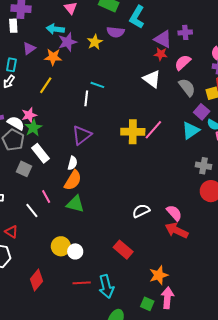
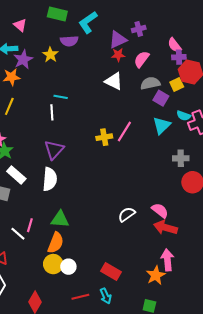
cyan L-shape: (137, 17) -> (88, 22), turned 35
purple triangle: (163, 39) -> (118, 40), turned -42
gray semicircle: (187, 87) -> (150, 83), turned -54
purple square: (202, 112) -> (161, 98), moved
yellow cross: (133, 132) -> (104, 137), size x0.7
white semicircle: (72, 163) -> (50, 179), size x1.6
orange semicircle: (73, 180) -> (56, 243), moved
pink line: (46, 197) -> (30, 225), moved, turned 56
red rectangle: (123, 250) -> (111, 272), moved
cyan arrow: (106, 287) -> (106, 296), size x0.7
pink arrow: (167, 298) -> (167, 260), moved

